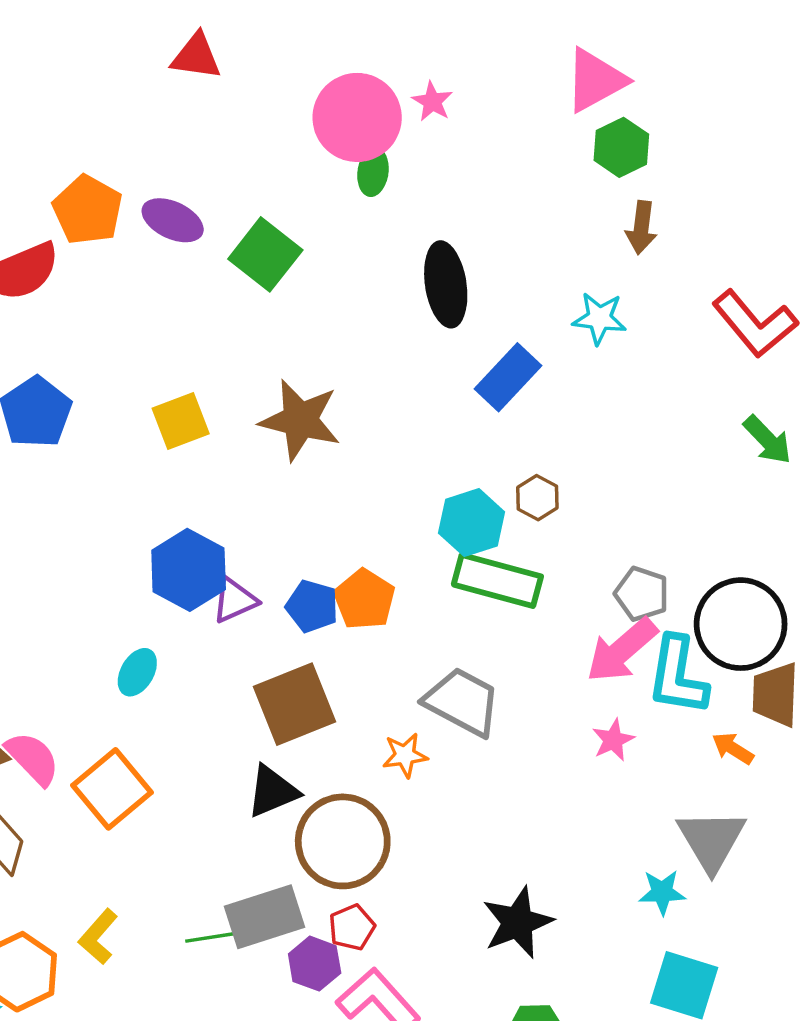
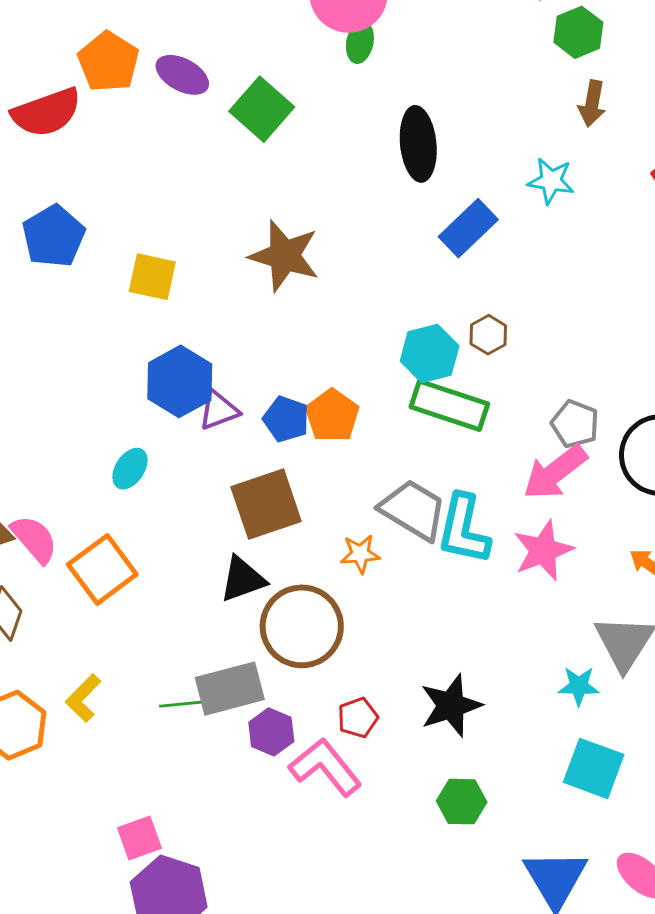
yellow square: (181, 421) -> (152, 277), moved, turned 30
cyan L-shape: (678, 676) -> (464, 529), moved
pink star: (613, 740) -> (543, 550), size x1.6
red pentagon: (352, 927) -> (358, 718), moved

